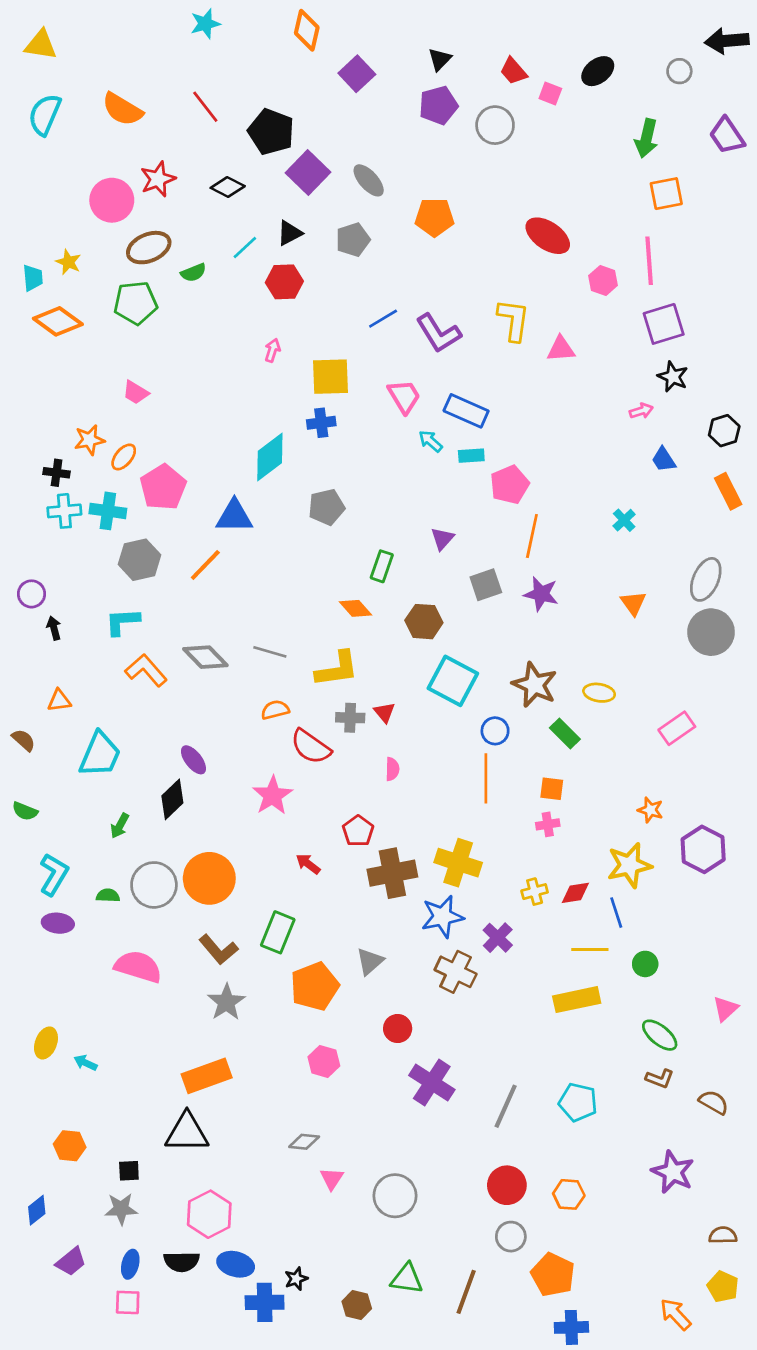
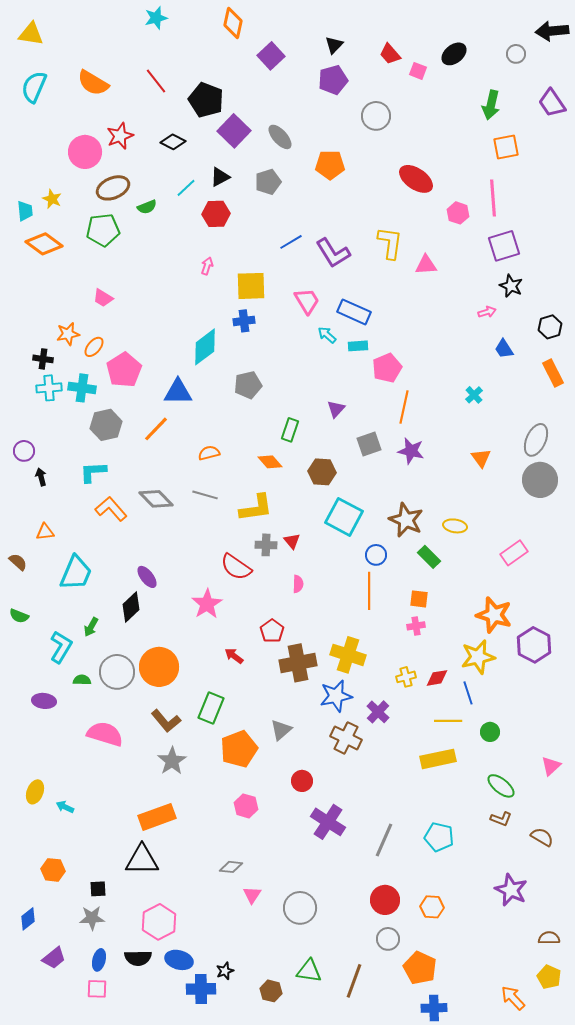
gray circle: (495, 125) -> (376, 116), moved
orange semicircle: (275, 710) -> (209, 453), moved
orange star: (650, 810) -> (494, 615), size x1.8
cyan L-shape: (54, 874) -> (61, 647), moved

